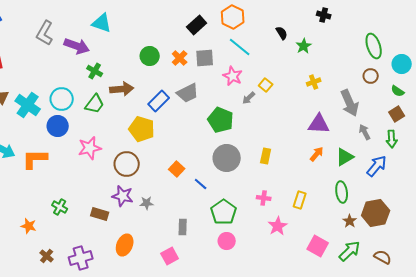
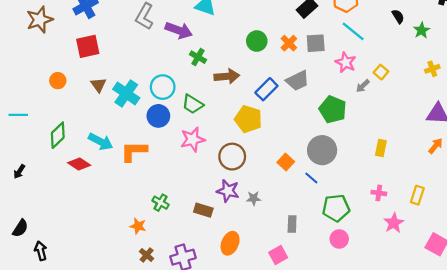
green trapezoid: (95, 104) -> (193, 104), moved, turned 85
gray circle: (227, 158) -> (322, 150), moved
green pentagon: (224, 212) -> (336, 208), turned 30
orange star: (29, 226) -> (138, 226), moved

